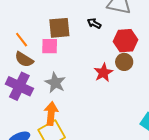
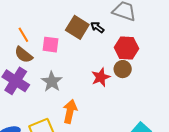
brown square: (59, 28) -> (77, 27), moved, turned 30
orange arrow: (51, 113) -> (70, 111), moved

